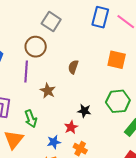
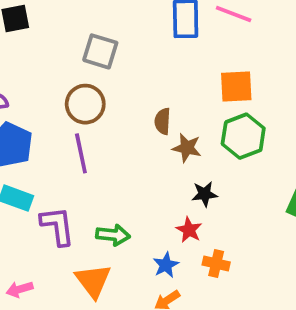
brown star: (48, 91) -> (187, 148), moved
green hexagon: (118, 101) -> (243, 136), moved
green arrow: (31, 119) -> (113, 235), turned -48

